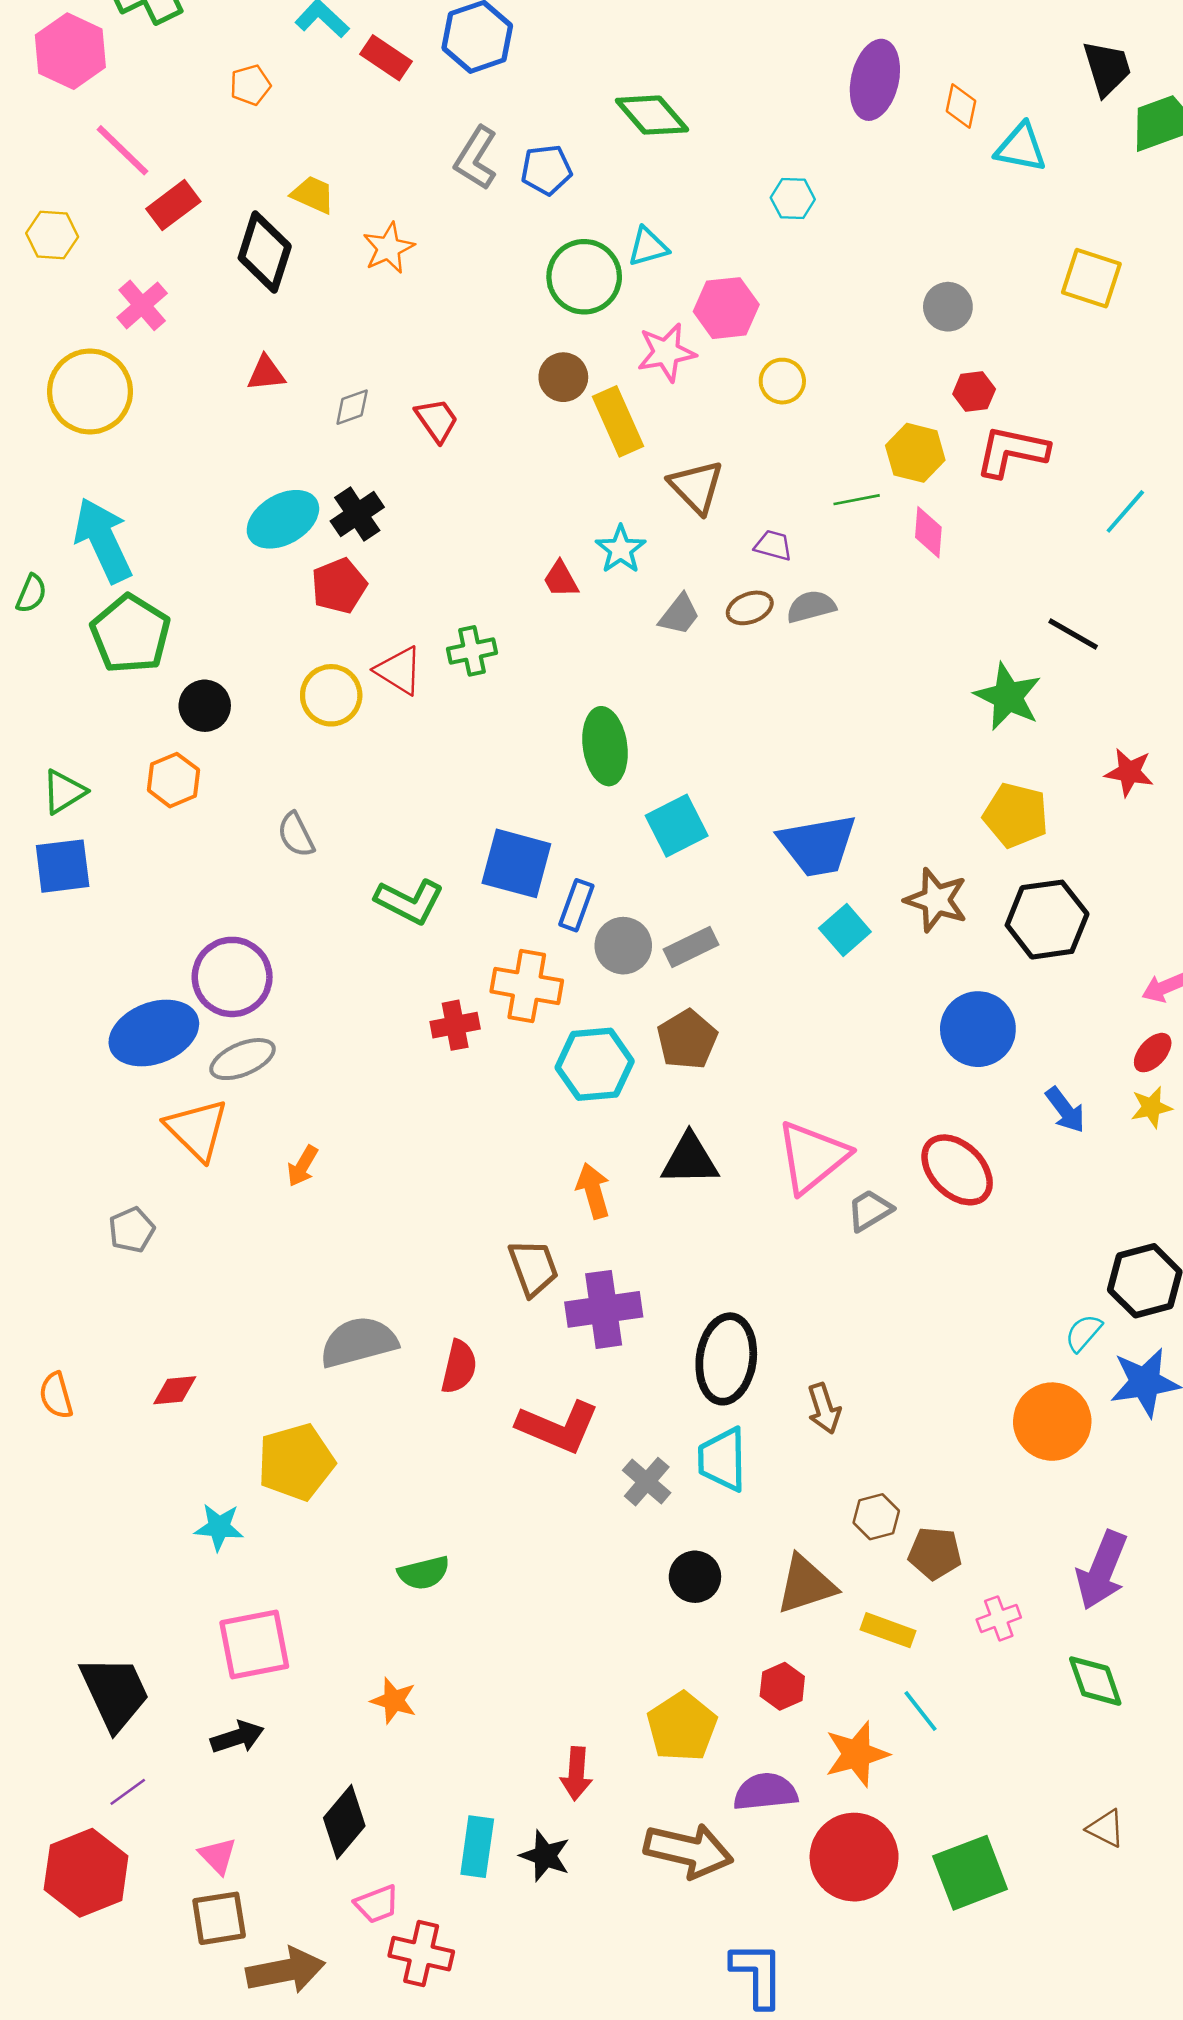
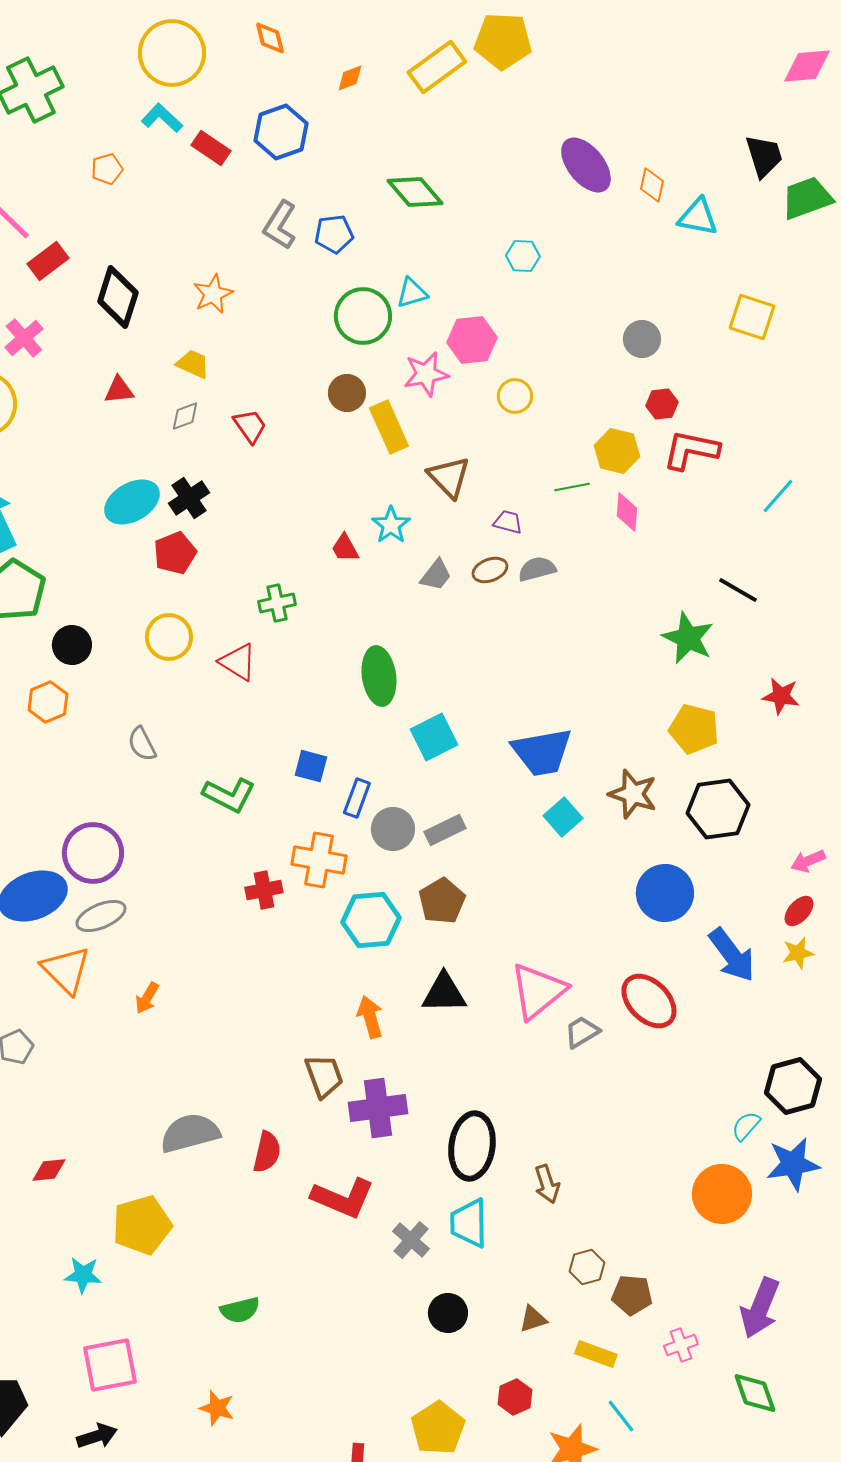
purple ellipse: (875, 80) -> (586, 165), turned -52
yellow trapezoid: (313, 195) -> (193, 364), moved
red triangle: (399, 671) -> (238, 662), moved
blue square: (516, 863) -> (311, 766), size x0.6
blue arrow: (1065, 1110) -> (732, 955), size x1.5
brown triangle: (806, 1585) -> (533, 1319), size x0.6

